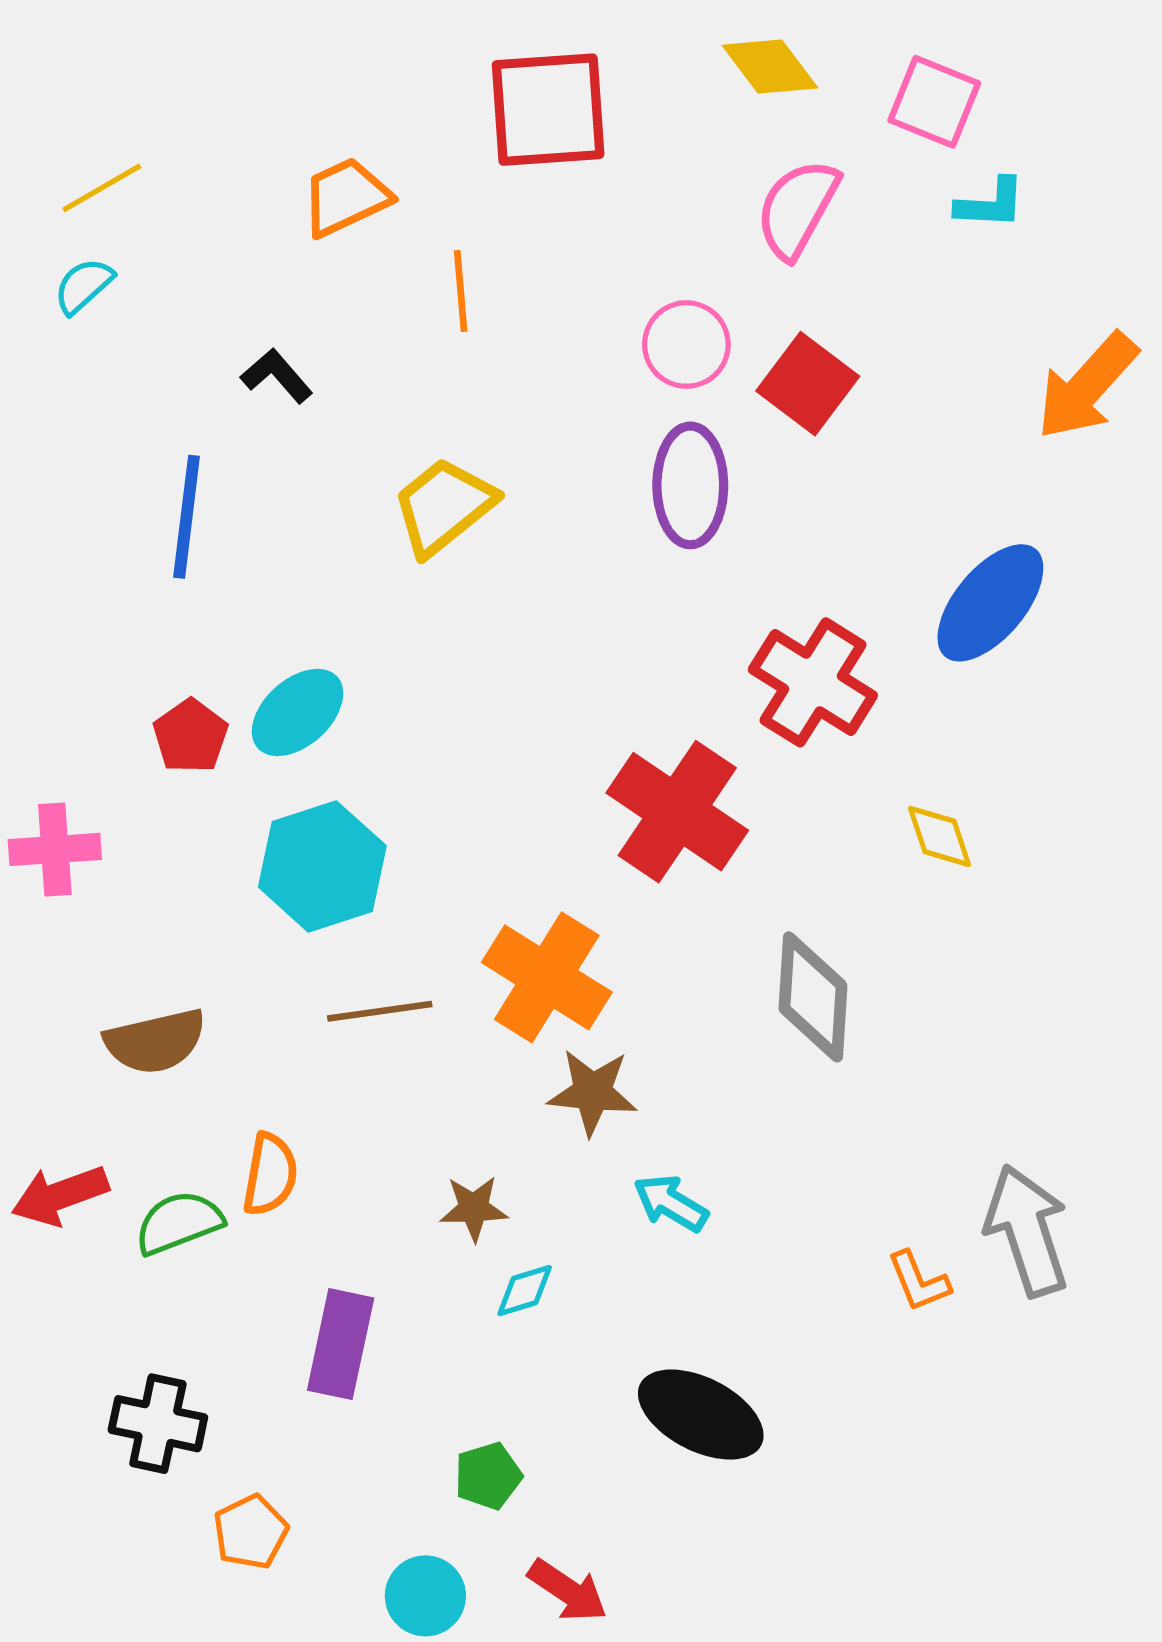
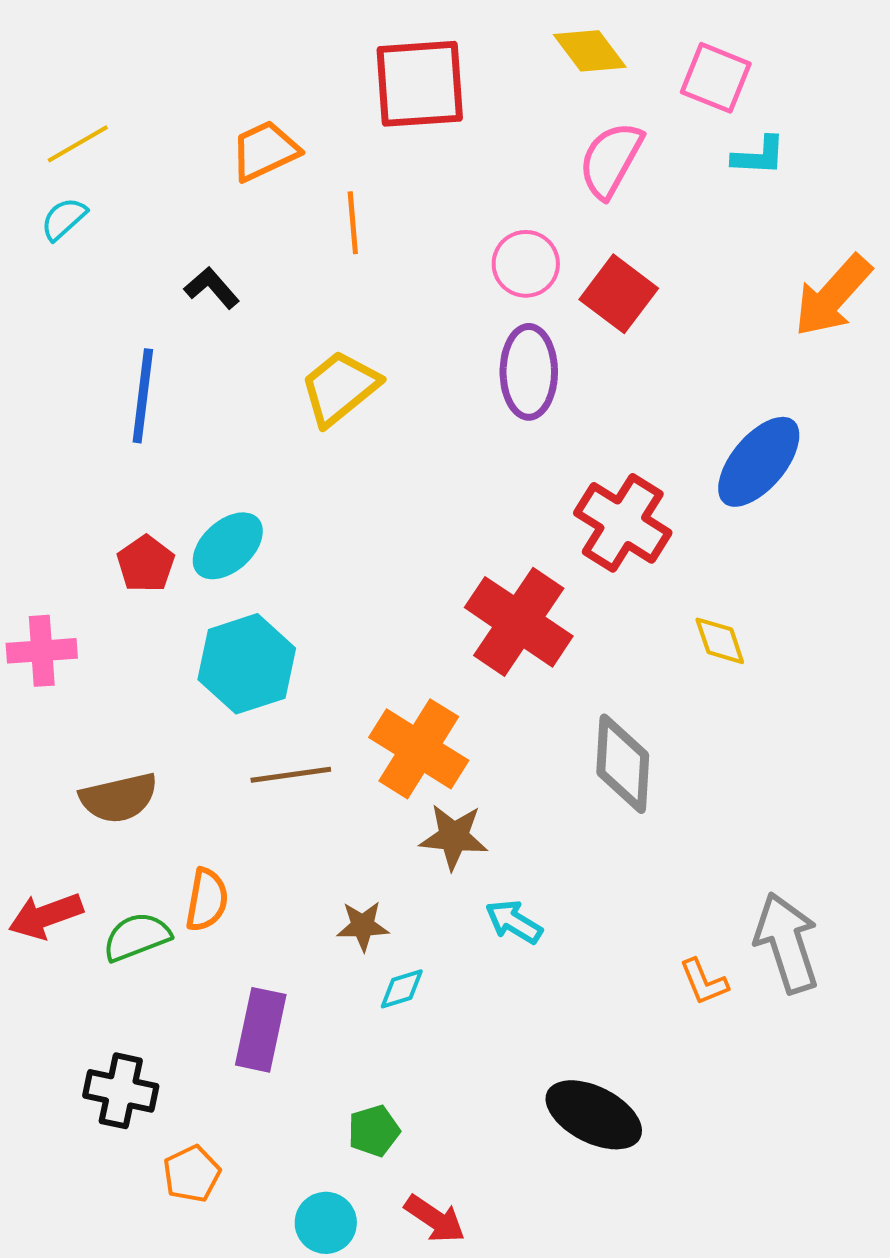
black ellipse: (701, 1415) -> (594, 1115), moved

